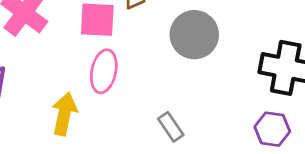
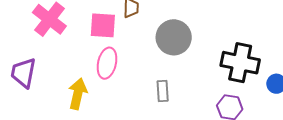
gray rectangle: (171, 127) -> (163, 91), moved, turned 30

